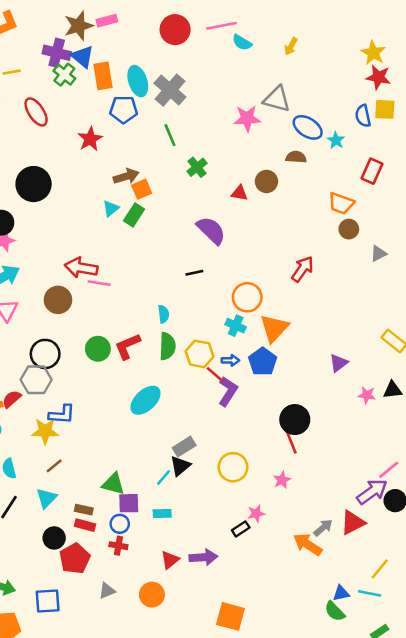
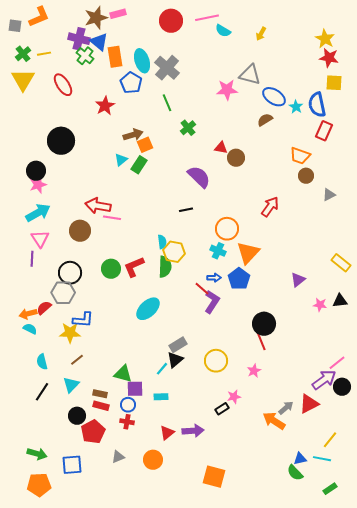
blue pentagon: (124, 109) -> (131, 83), turned 30
blue semicircle: (363, 116) -> (317, 105), moved, size x1.4
brown semicircle: (296, 157) -> (265, 120), turned -35
brown circle: (266, 181) -> (236, 158), moved
yellow hexagon: (200, 354) -> (174, 252), moved

